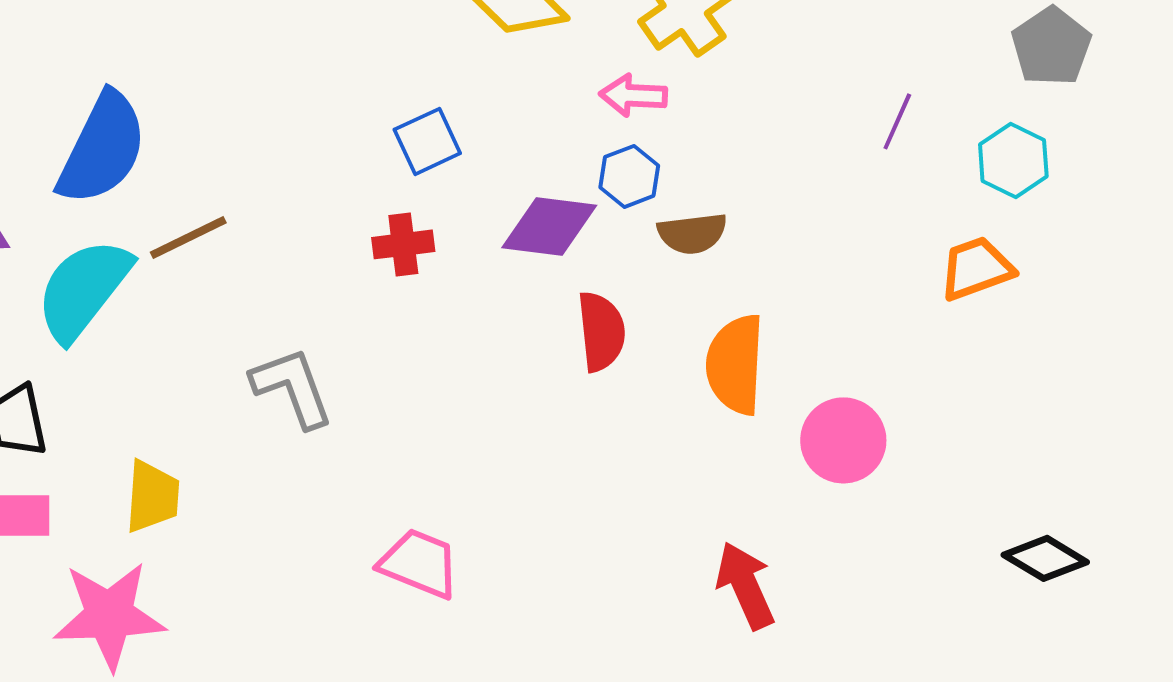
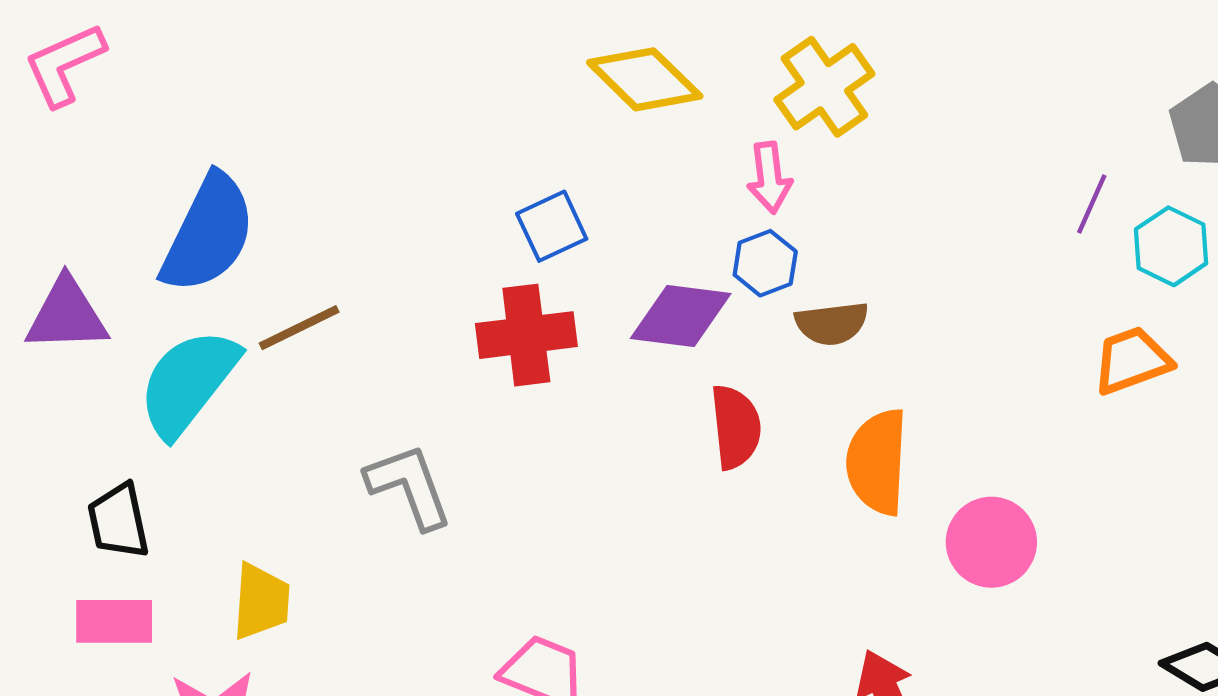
pink arrow: (633, 95) -> (769, 178), turned -100
purple line: (897, 121) -> (1092, 204), moved
red cross: (403, 244) -> (526, 335), size x1.5

